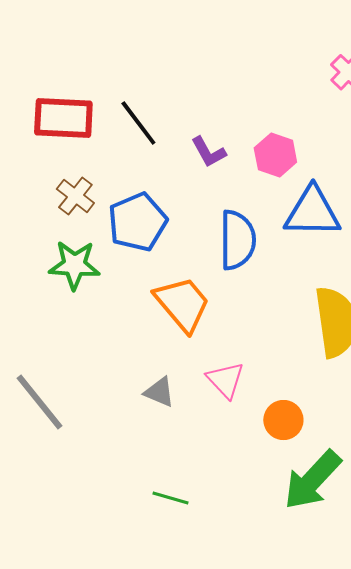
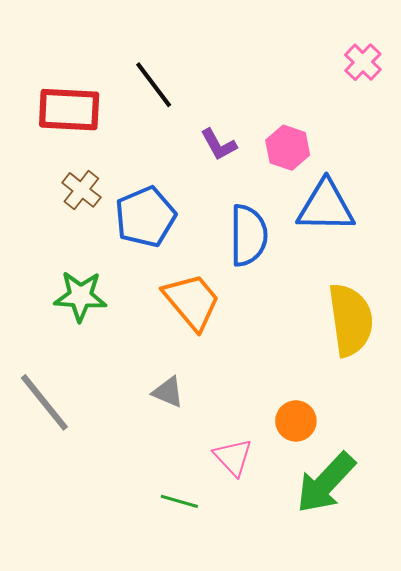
black line: (138, 123) -> (154, 85), moved
green star: (74, 265) -> (80, 296), moved
pink triangle: (225, 380) -> (233, 457), moved

